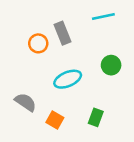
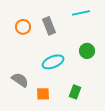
orange circle: (38, 43) -> (23, 27), moved
orange square: (55, 120) -> (43, 94), turned -32

